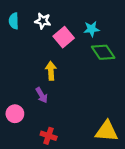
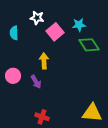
cyan semicircle: (14, 21) -> (14, 33), moved
pink circle: (15, 114) -> (13, 76), moved

